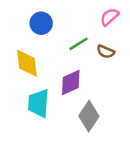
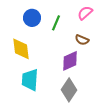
green line: (79, 44) -> (56, 23), moved, turned -35
purple diamond: (71, 83) -> (70, 61), moved

